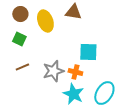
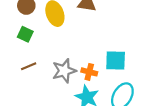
cyan square: (88, 52) -> (116, 60), moved

